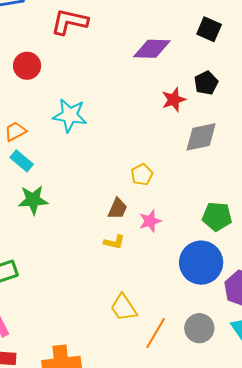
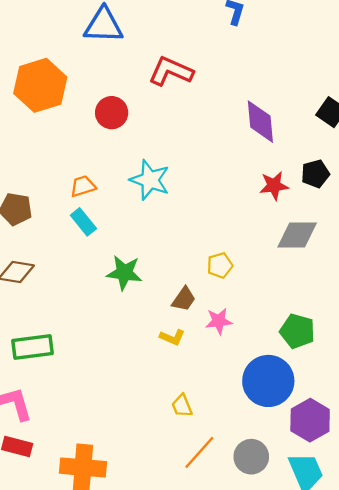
purple diamond: (152, 49) -> (260, 122), turned 72
green star: (33, 200) -> (124, 273), moved
yellow trapezoid: (124, 307) -> (182, 406), moved, size x0.7

